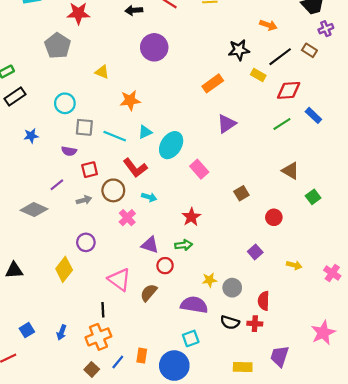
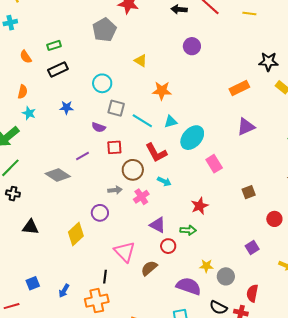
purple circle: (154, 47) -> (192, 46), size x0.7
gray arrow: (84, 200) -> (115, 190), moved

